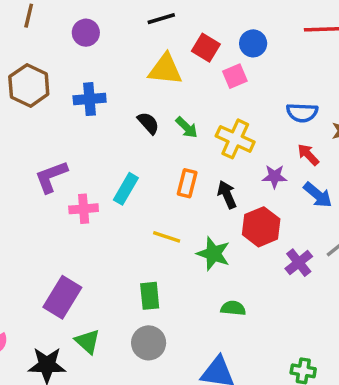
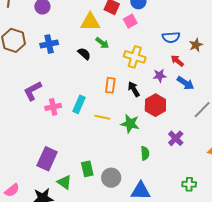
green arrow: (187, 127) -> (102, 43), moved
cyan rectangle: (126, 189) -> (79, 104), moved
purple cross: (299, 263) -> (176, 138), moved
green rectangle: (150, 296) -> (87, 169), moved
green semicircle: (233, 308) -> (145, 153), turned 88
gray circle: (149, 343) -> (111, 178), moved

